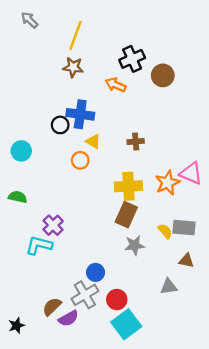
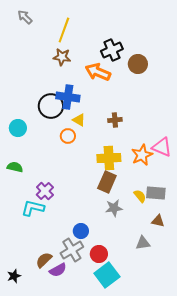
orange arrow: (116, 85) -> (98, 72), size x1.4
black circle: (60, 125) -> (51, 106), size x1.6

